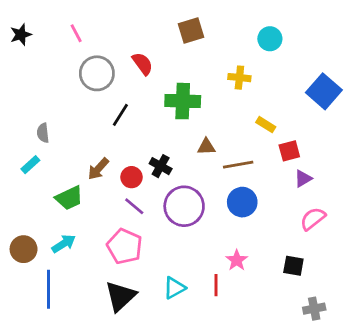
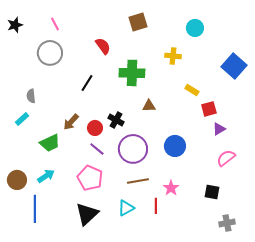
gray circle: (97, 73) -> (50, 53), moved
brown line: (238, 165) -> (138, 181), moved

